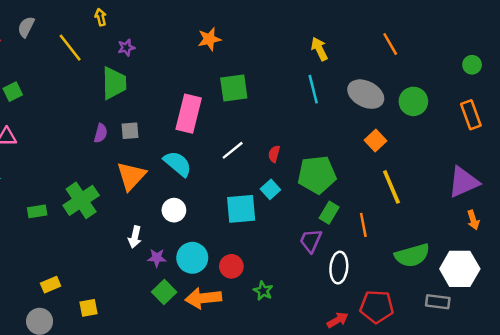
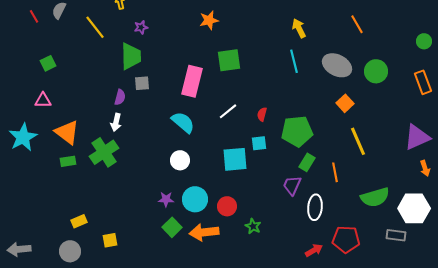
gray square: (130, 131) -> (142, 83), moved
orange triangle: (131, 176) -> (67, 132), moved, turned -36
cyan square: (270, 189) -> (259, 143), turned 35
white arrow: (135, 237) -> (116, 122), moved

